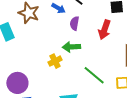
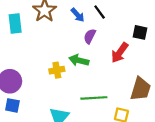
green line: (94, 75) -> (94, 98), turned -60

